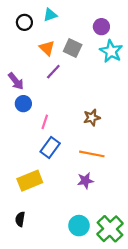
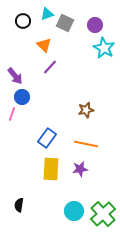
gray square: (73, 48) -> (65, 23), moved
pink line: (45, 122) -> (12, 114), moved
yellow rectangle: (30, 181) -> (51, 169), moved, turned -65

